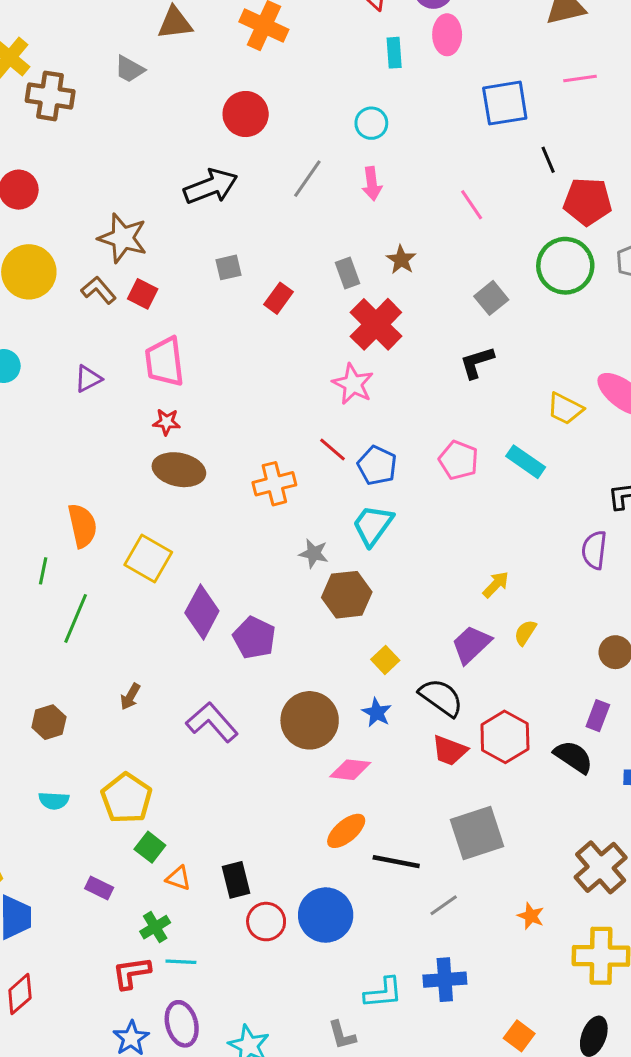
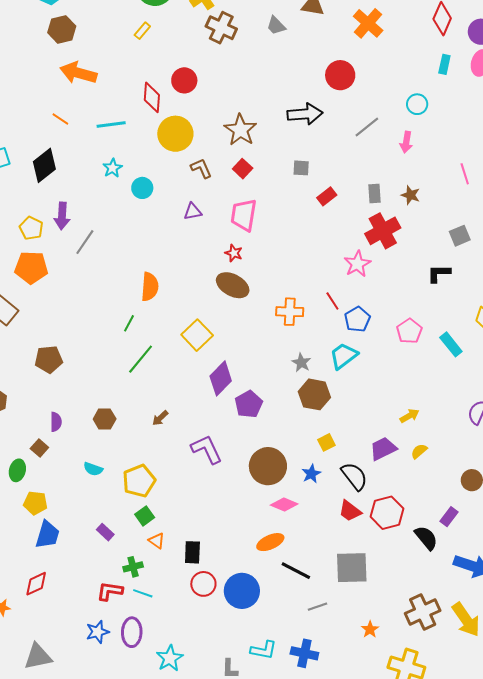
brown star: (401, 260) -> (411, 195), turned -30
brown L-shape: (99, 290) -> (201, 168), moved
orange semicircle: (82, 526) -> (150, 287), moved

